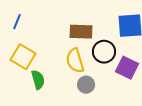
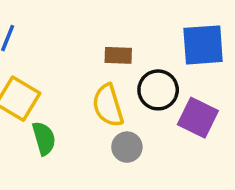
brown rectangle: (81, 32) -> (118, 55), size x0.7

